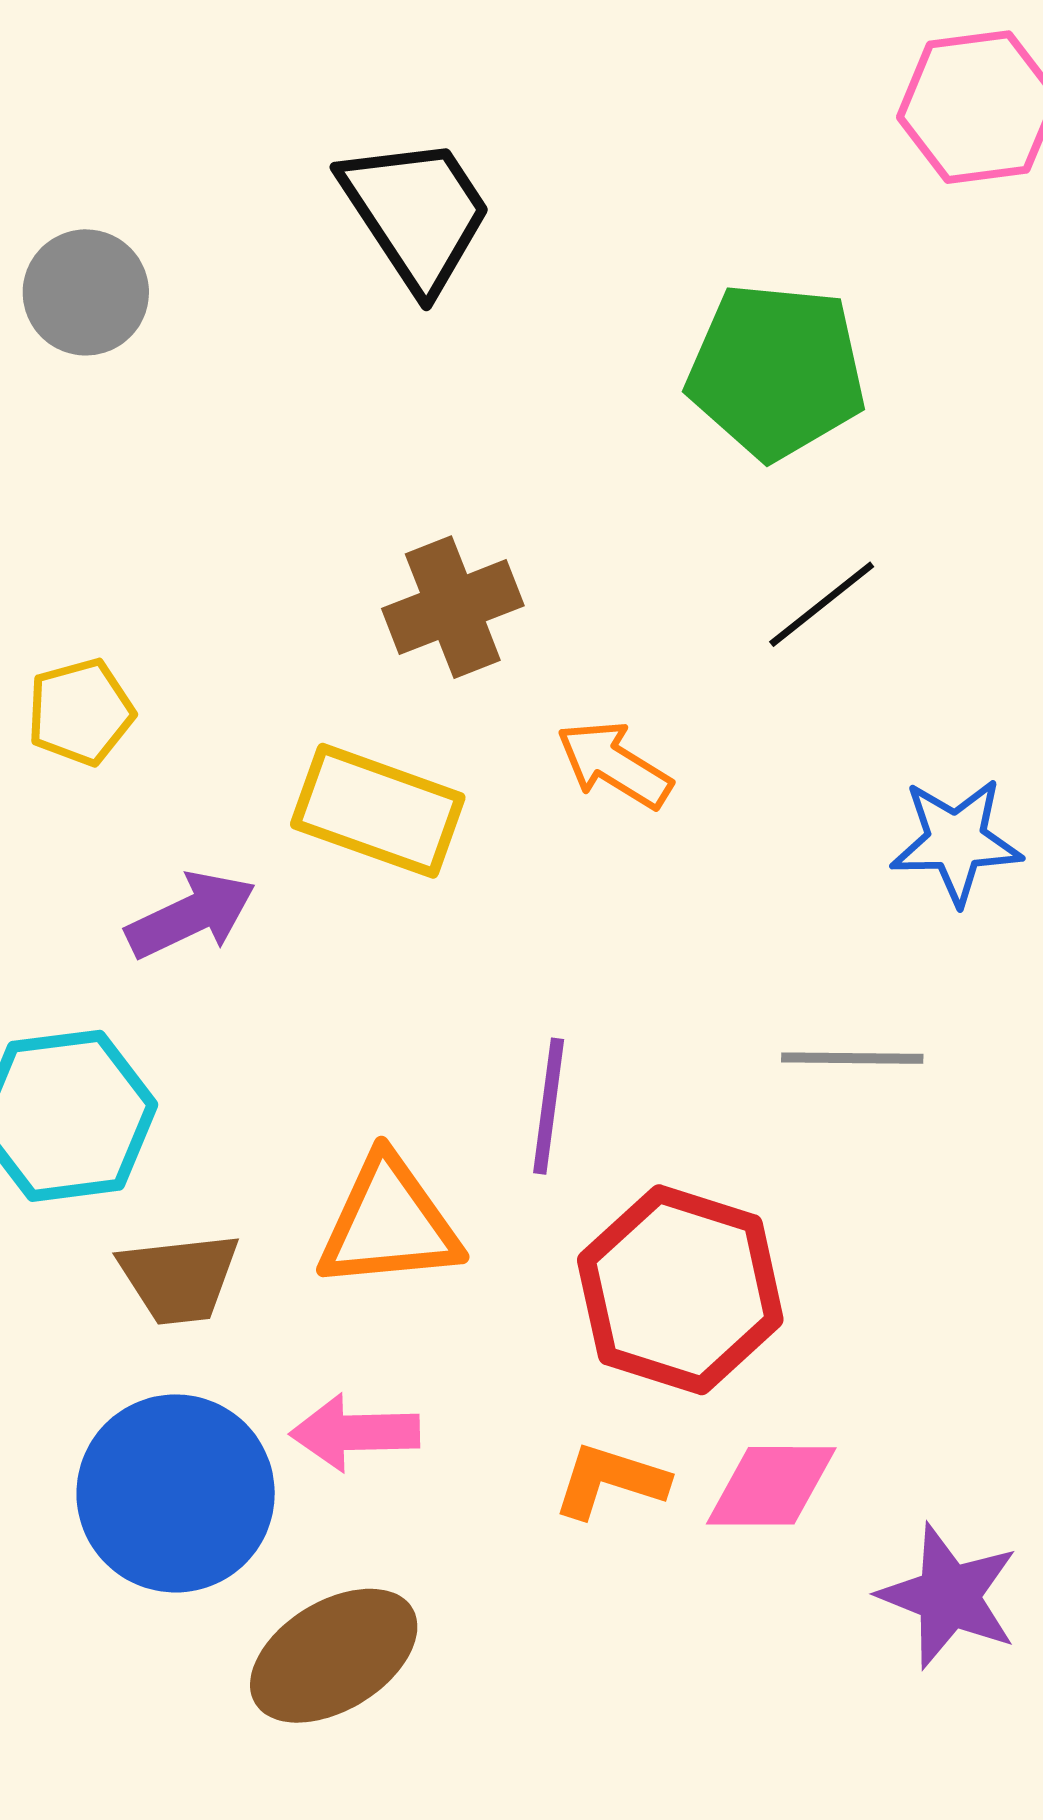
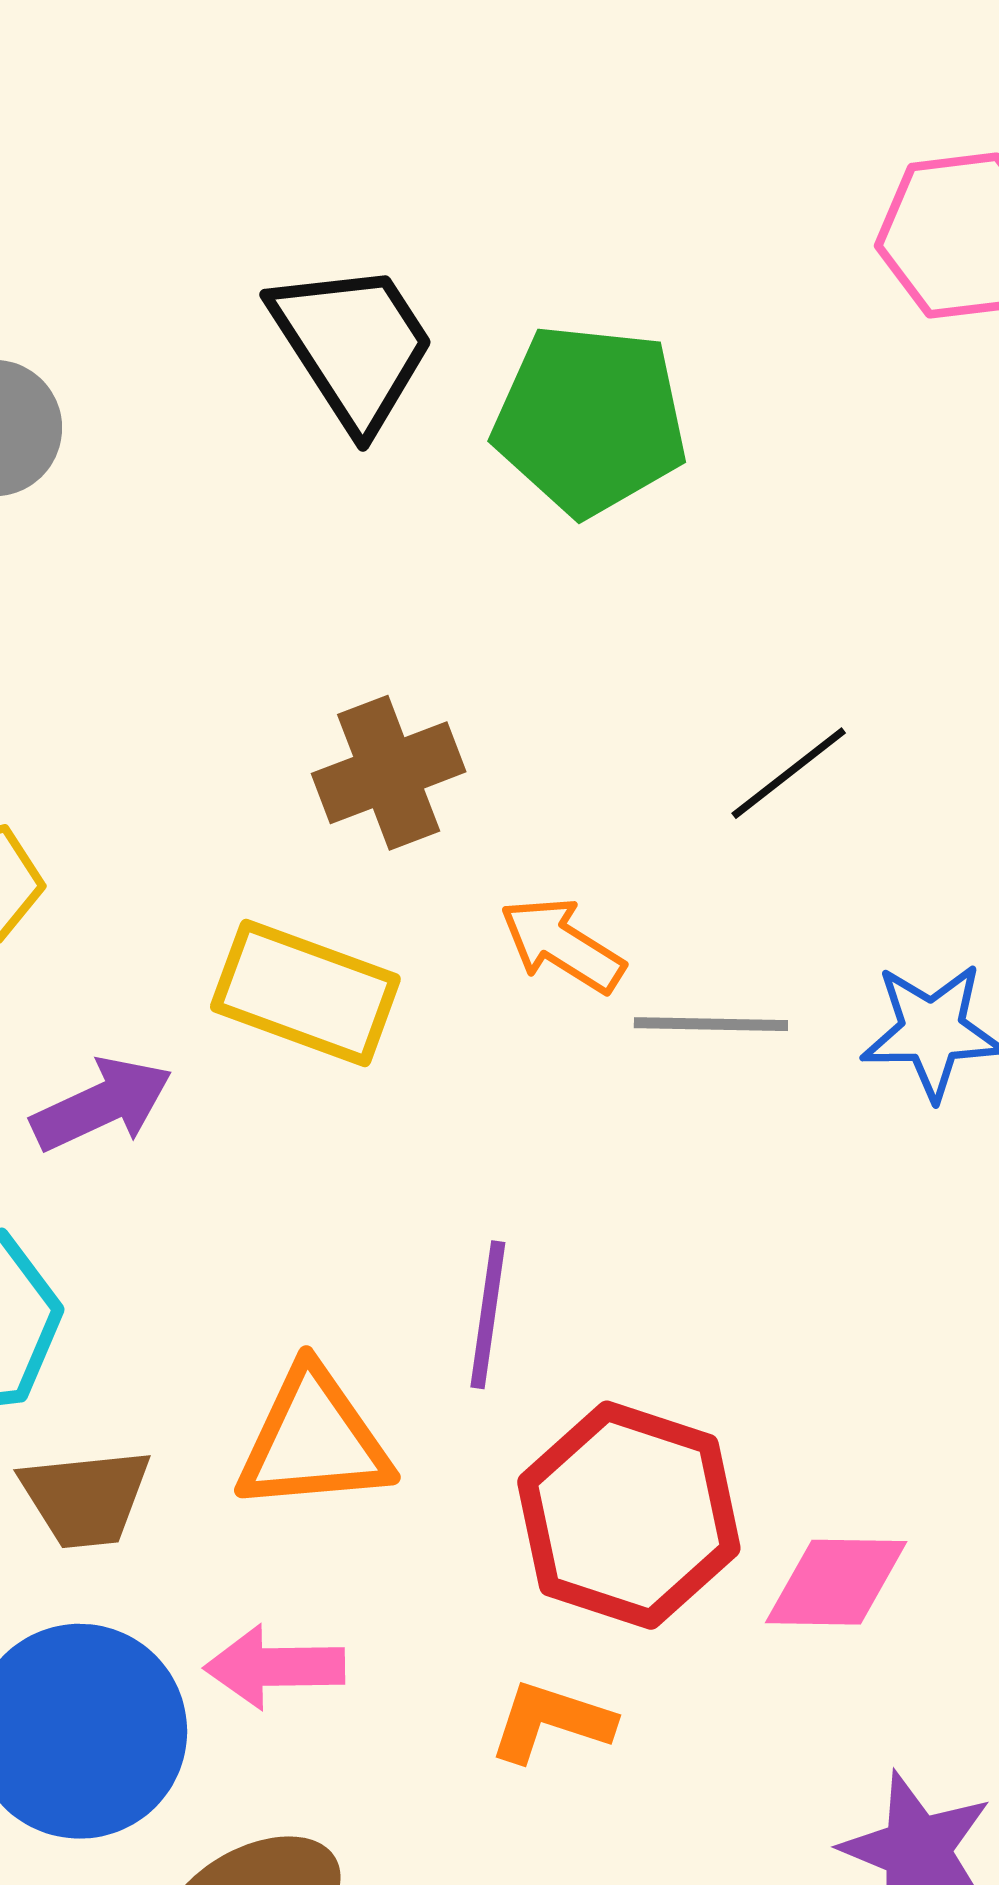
green pentagon: (776, 371) -> (590, 420), moved
gray line: (852, 1058) -> (711, 1024), moved
pink diamond: (771, 1486) -> (836, 1582), moved

